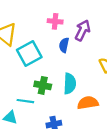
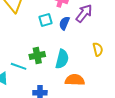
cyan square: (29, 54) -> (46, 20), moved, size x0.6
green cross: (43, 85) -> (37, 56), turned -35

